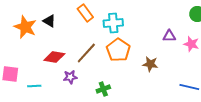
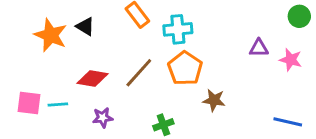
brown star: (150, 64) -> (214, 100), moved
purple star: (70, 77) -> (103, 118), moved
cyan line: (34, 86) -> (58, 105), moved

